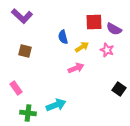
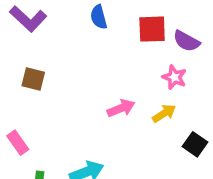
blue semicircle: (63, 37) -> (99, 17), moved
yellow arrow: (82, 47) -> (164, 113), moved

